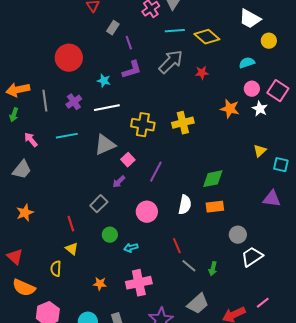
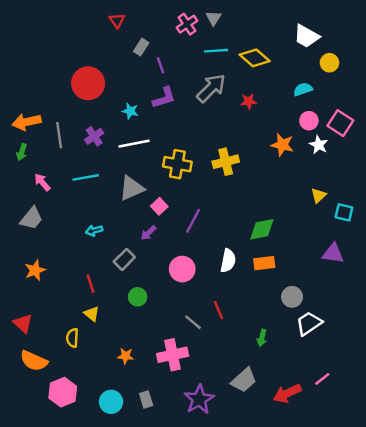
cyan arrow: (131, 248) -> (94, 230), moved
gray line: (189, 266) -> (193, 322), moved

